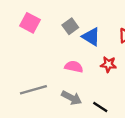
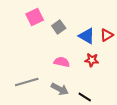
pink square: (30, 23) -> (35, 17), moved, turned 36
blue triangle: (91, 37) -> (87, 36), moved

